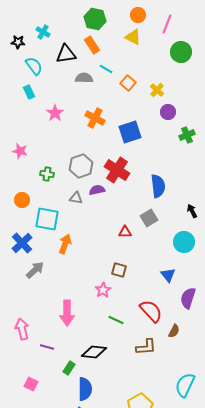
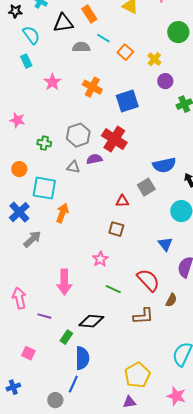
green circle: (181, 52) -> (178, 32), moved
blue semicircle: (158, 186) -> (164, 165), moved, turned 85
brown square: (119, 270) -> (116, 229), moved

